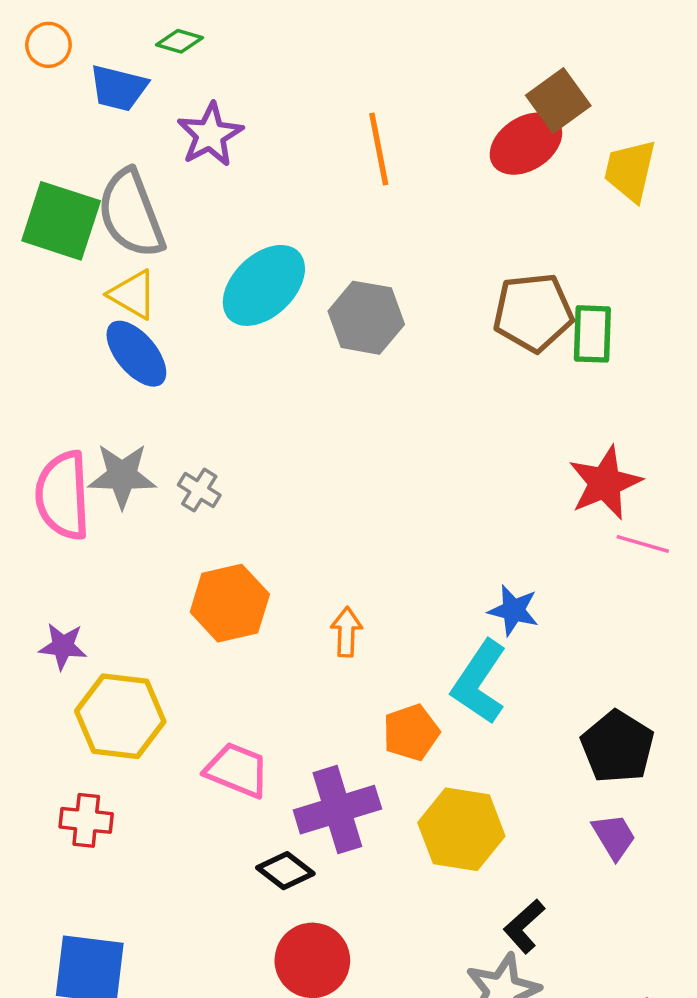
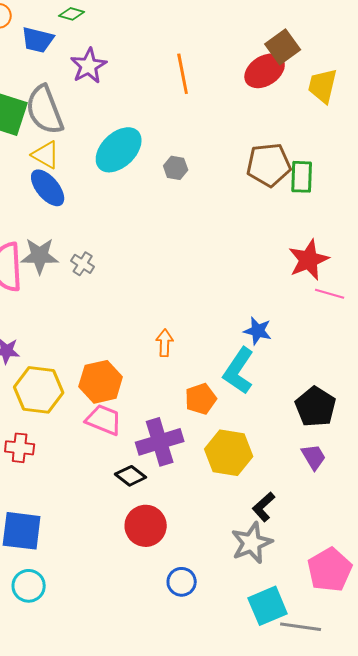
gray hexagon: (366, 318) -> (176, 168), size x0.6
orange hexagon: (230, 603) -> (101, 382), moved

